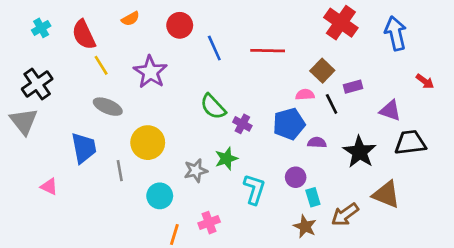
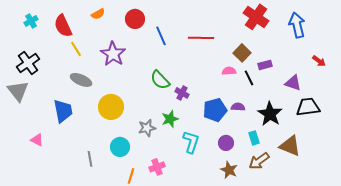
blue pentagon: (289, 124) -> (215, 110), moved
gray line: (120, 171) -> (90, 159), moved
purple circle: (296, 177) -> (226, 143), moved
cyan rectangle: (313, 197) -> (254, 138), moved

